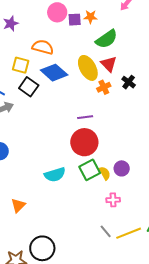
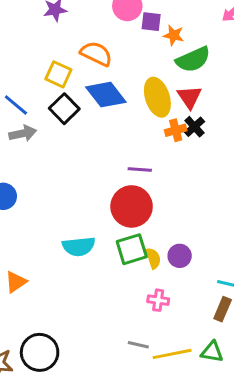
orange star: (90, 17) -> (174, 35), moved
black cross: (129, 82) -> (194, 127), moved
gray line: (106, 231) -> (138, 345), turned -48

